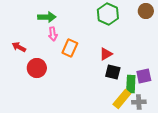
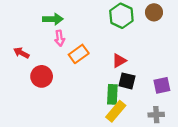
brown circle: (146, 11) -> (154, 12), moved
orange rectangle: (70, 48) -> (79, 54), turned 30
green rectangle: (131, 84) -> (112, 94), moved
yellow rectangle: (122, 99) -> (116, 111), moved

